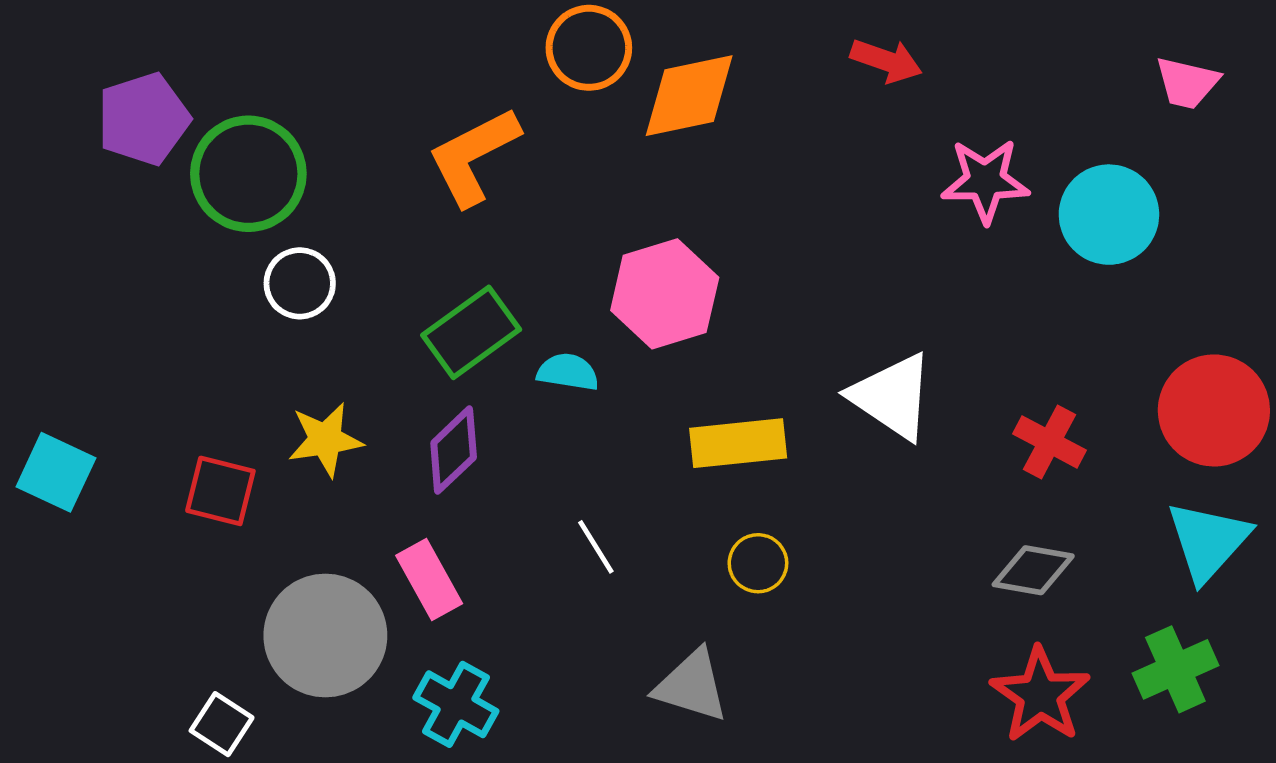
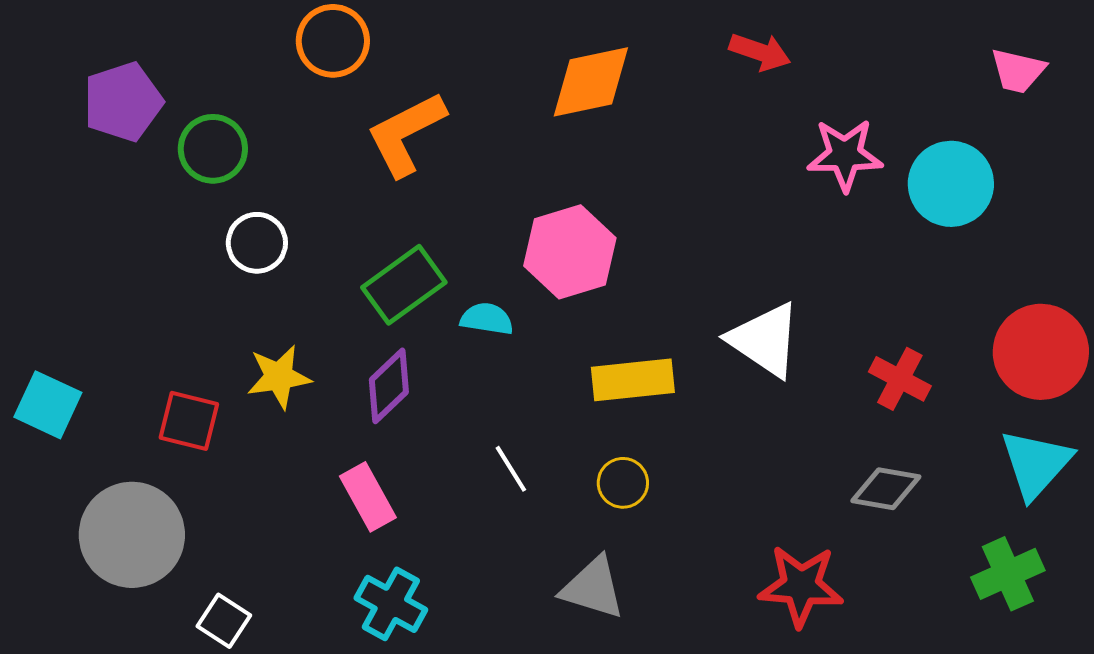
orange circle: (589, 48) -> (333, 41), moved
green circle: (248, 174) -> (213, 149), size x0.7
yellow circle: (758, 563) -> (623, 483), moved
gray circle: (325, 636) -> (132, 535), moved
red star: (1040, 695) -> (801, 586), moved, turned -30
white square: (222, 724) -> (224, 621), moved

